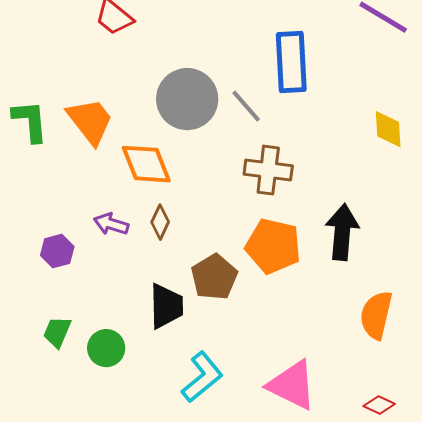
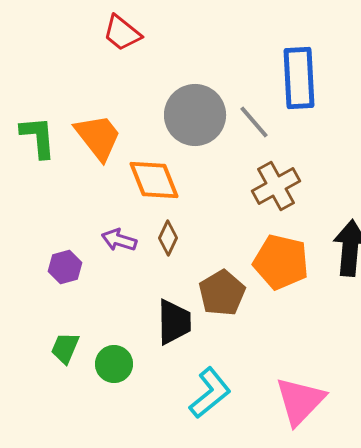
brown cross: (268, 170) -> (276, 186), turned -36
pink triangle: (292, 385) -> (300, 401), turned 48

